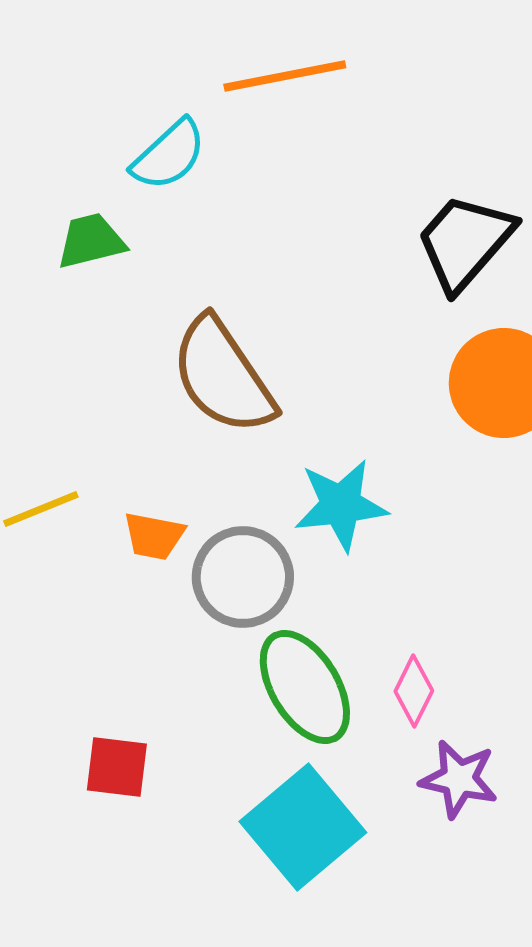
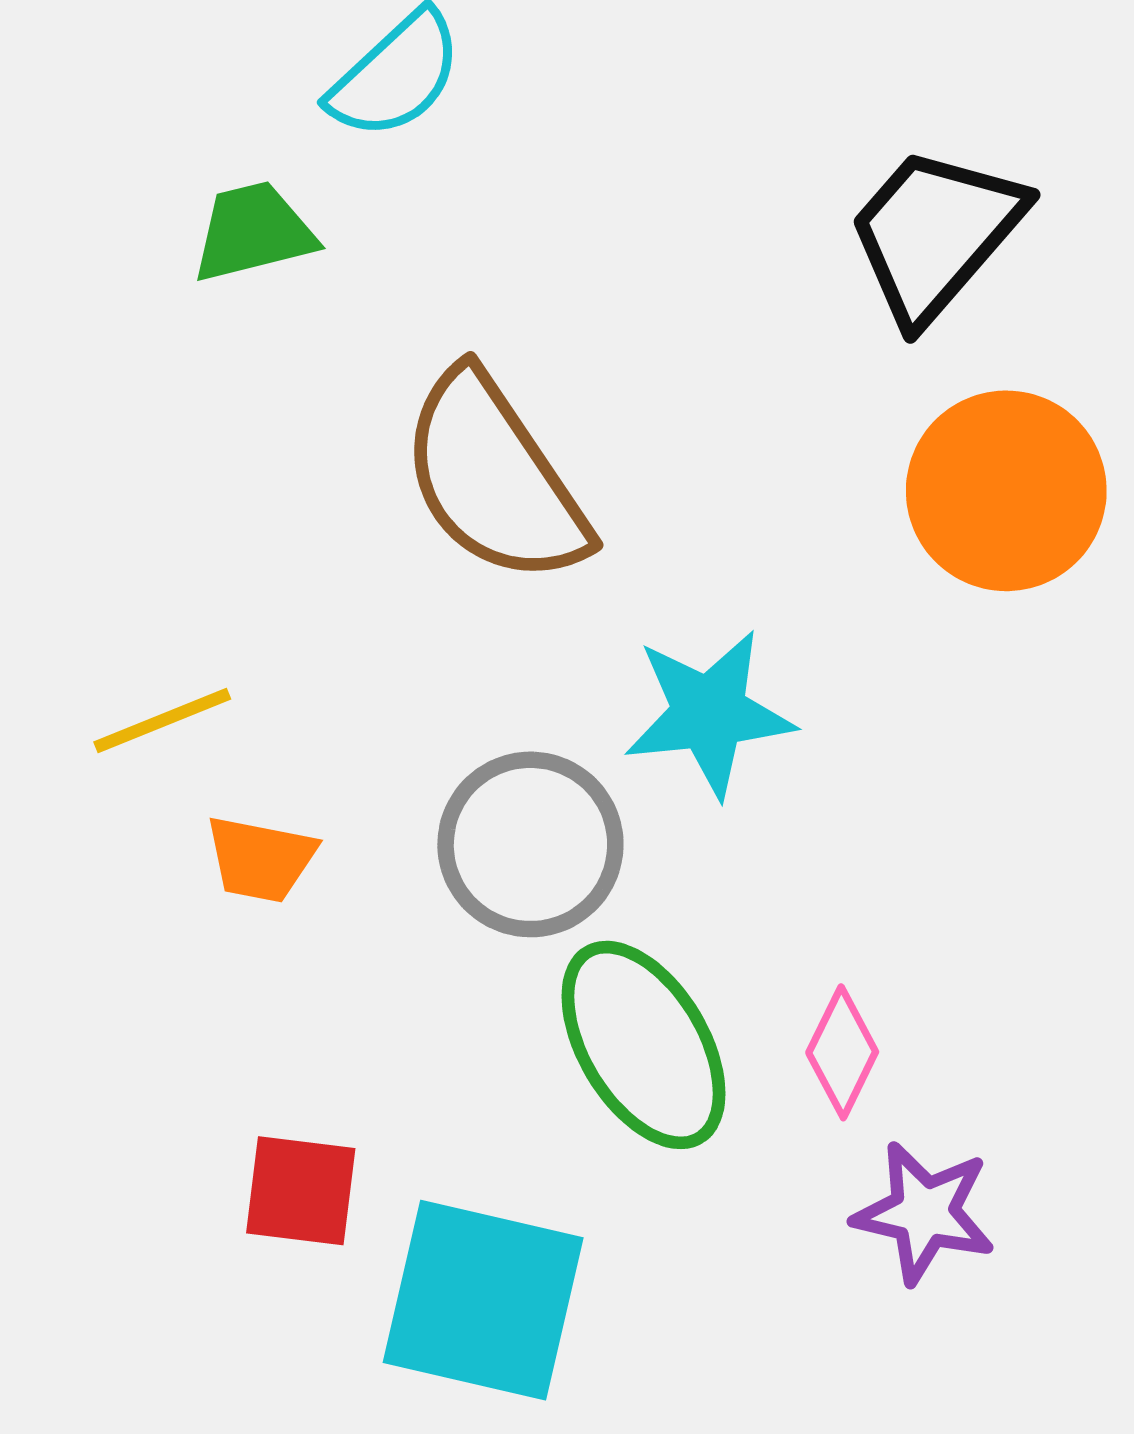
orange trapezoid: (154, 536) -> (261, 859), moved
cyan square: (303, 827) -> (483, 1300), moved, turned -37

